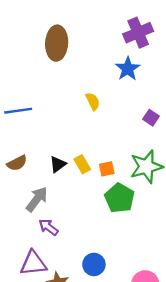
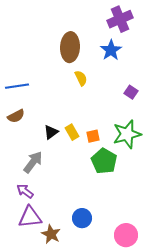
brown ellipse: (57, 43) -> (70, 47), moved
brown semicircle: (17, 163) -> (16, 116), moved
purple arrow: (48, 227) -> (25, 191), moved

